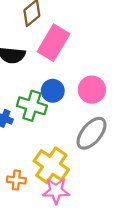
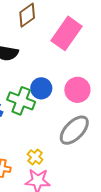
pink rectangle: (54, 43) -> (67, 33), moved
yellow cross: (51, 165) -> (35, 157), size x0.5

